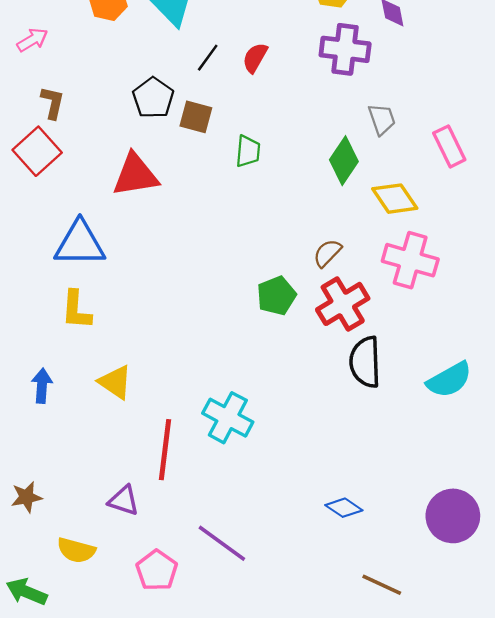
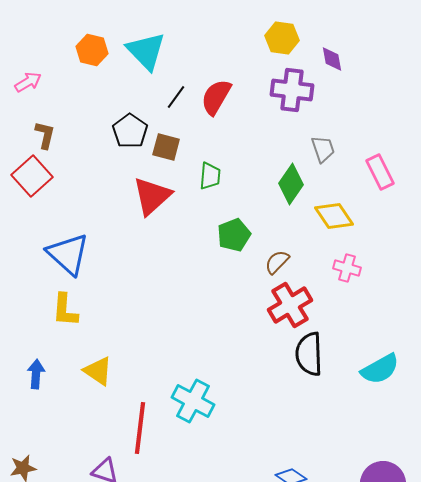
red semicircle: (255, 58) -> (216, 97), size x1.4
red triangle: (135, 175) -> (152, 196), moved, turned -33
blue triangle: (80, 244) -> (68, 254), turned 42
pink cross: (410, 260) -> (347, 268), size x0.6
green pentagon: (276, 296) -> (234, 235), moved

